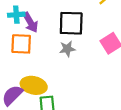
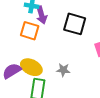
gray star: (67, 49) -> (63, 70), moved

